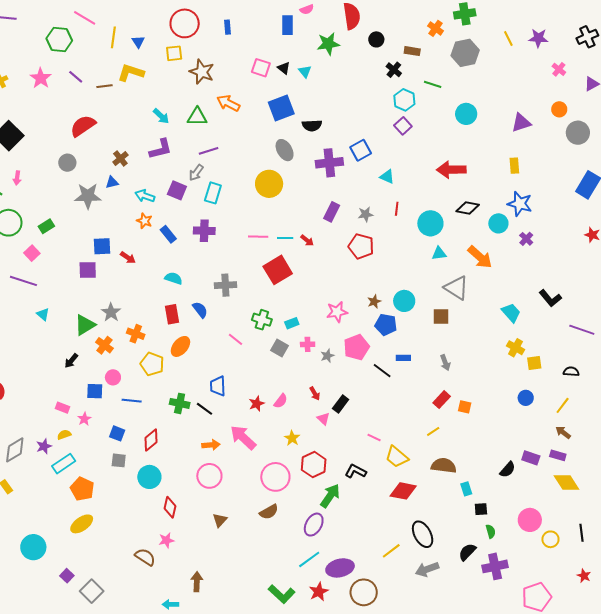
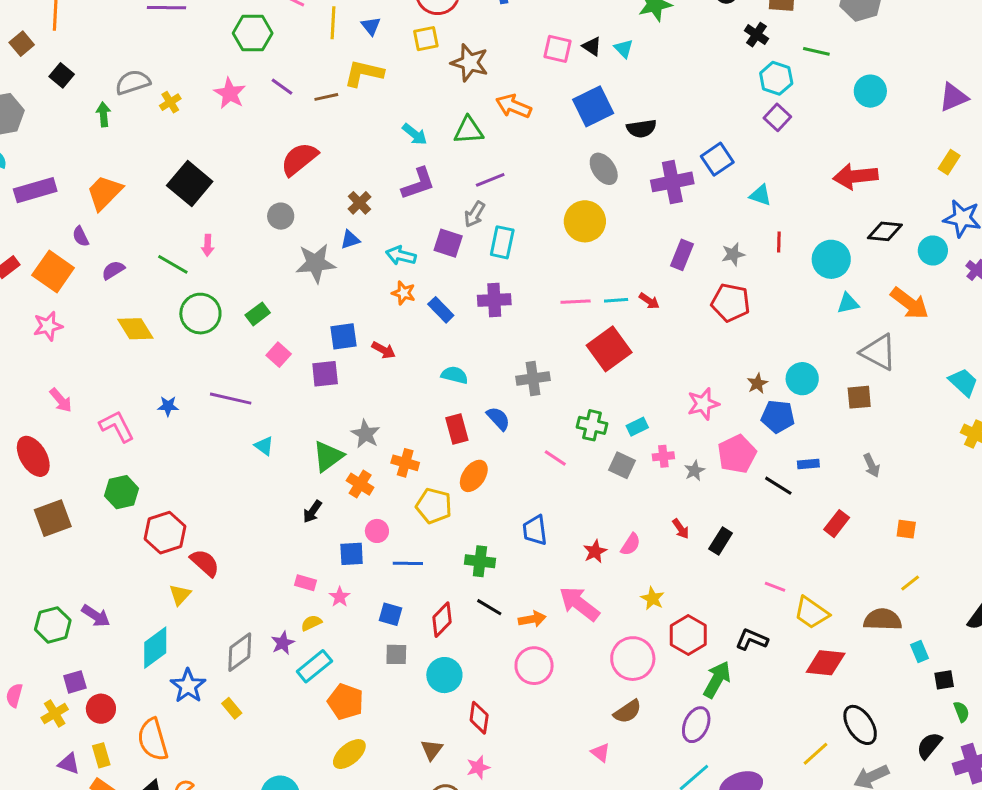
yellow rectangle: (514, 166) -> (949, 162), turned 42
pink square: (32, 253) -> (279, 355), moved
red rectangle: (442, 400) -> (837, 524), moved
black line: (204, 409) -> (489, 607), moved
pink triangle: (323, 419) -> (600, 753), moved
yellow line: (433, 431) -> (910, 583), moved
brown triangle: (220, 520) -> (432, 750), moved

